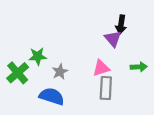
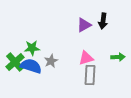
purple triangle: (113, 39) -> (84, 25), moved, turned 42
blue semicircle: (52, 96) -> (31, 66), moved

